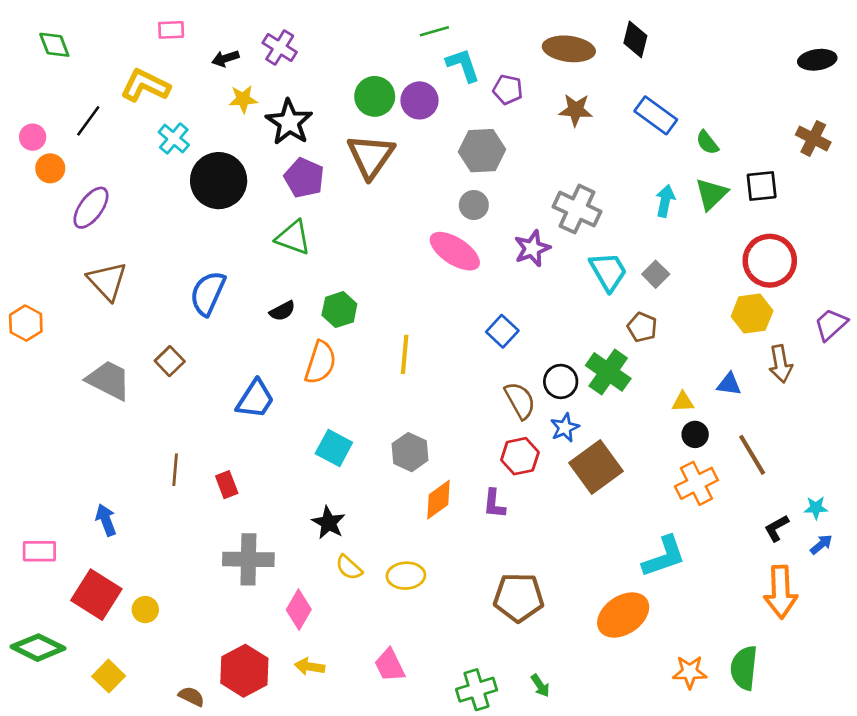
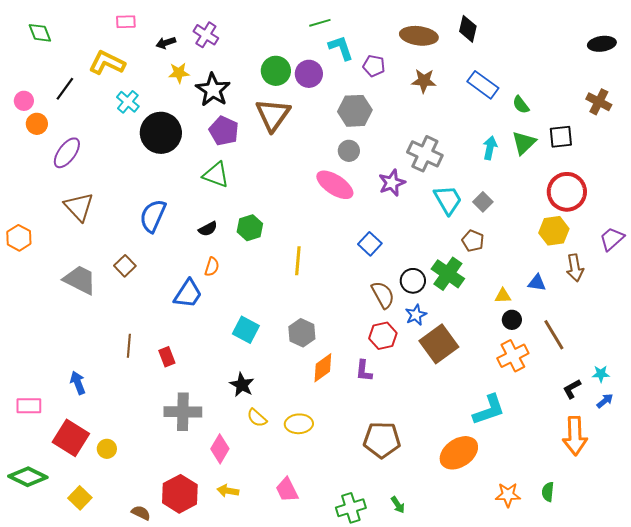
orange semicircle: (320, 362) -> (212, 267), moved, size x0.6
green semicircle: (744, 668) -> (548, 492), size x0.6

